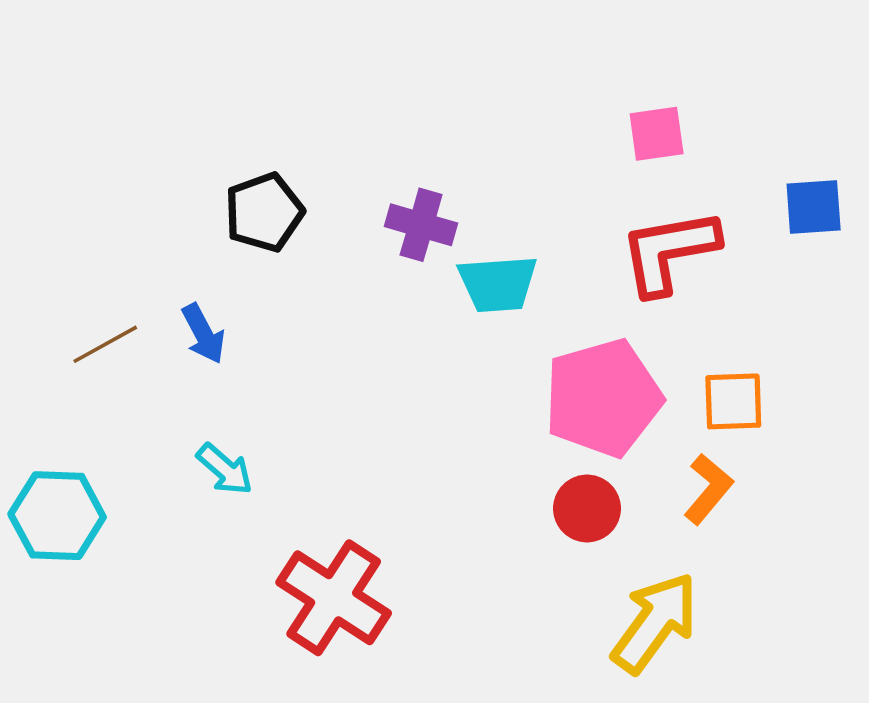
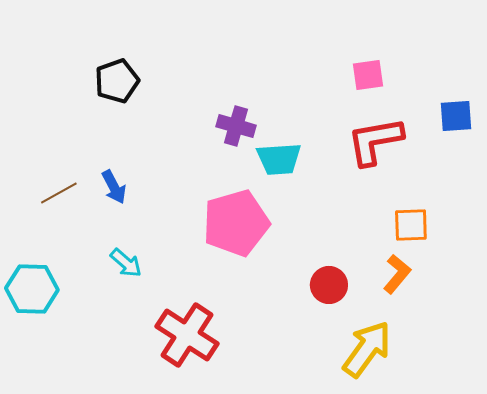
black pentagon: (264, 212) -> (117, 81), moved
pink pentagon: (603, 398) -> (236, 223), moved

